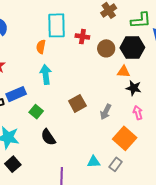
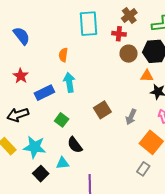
cyan rectangle: (57, 25) -> (89, 24), moved
red cross: (82, 37) -> (119, 34), moved
blue rectangle: (16, 94) -> (44, 93), moved
cyan triangle: (94, 162) -> (63, 163), moved

